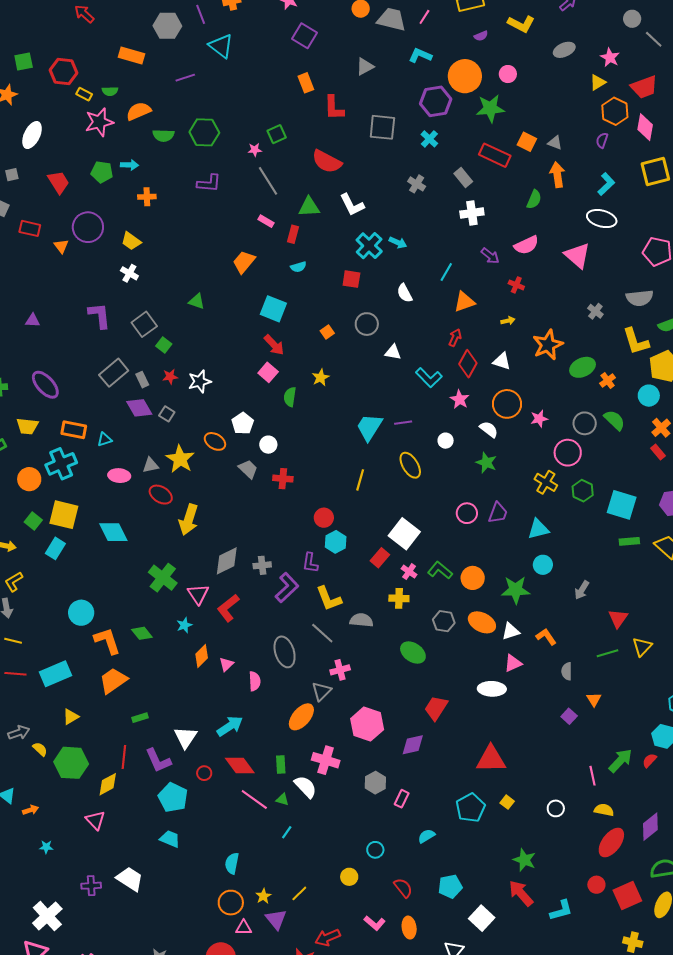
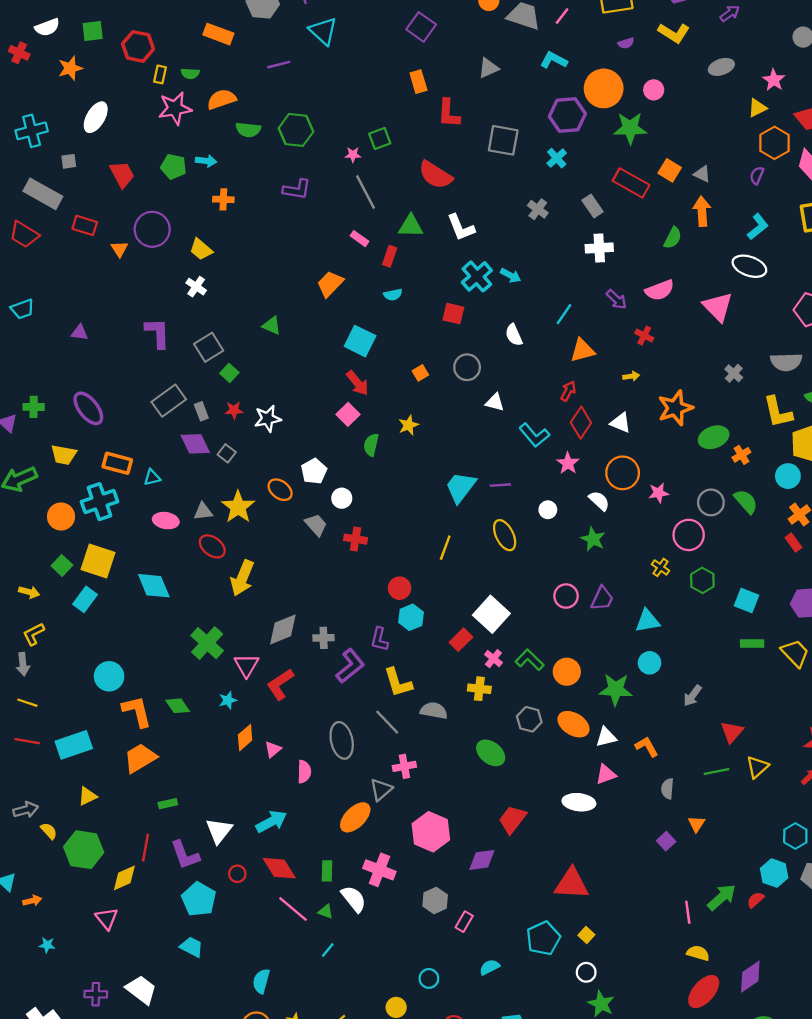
yellow rectangle: (84, 94) -> (160, 74), turned 70
yellow cross: (546, 482) -> (661, 567), size x0.7
cyan square: (622, 505) -> (747, 600), size x0.7
white circle: (556, 808) -> (586, 972), moved

